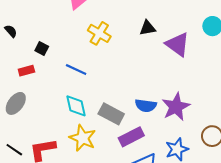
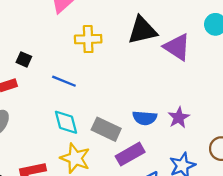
black triangle: (148, 28) -> (142, 30), size x1.6
yellow cross: (99, 33) -> (88, 39), turned -30
purple star: (176, 107) -> (179, 118), size x0.7

